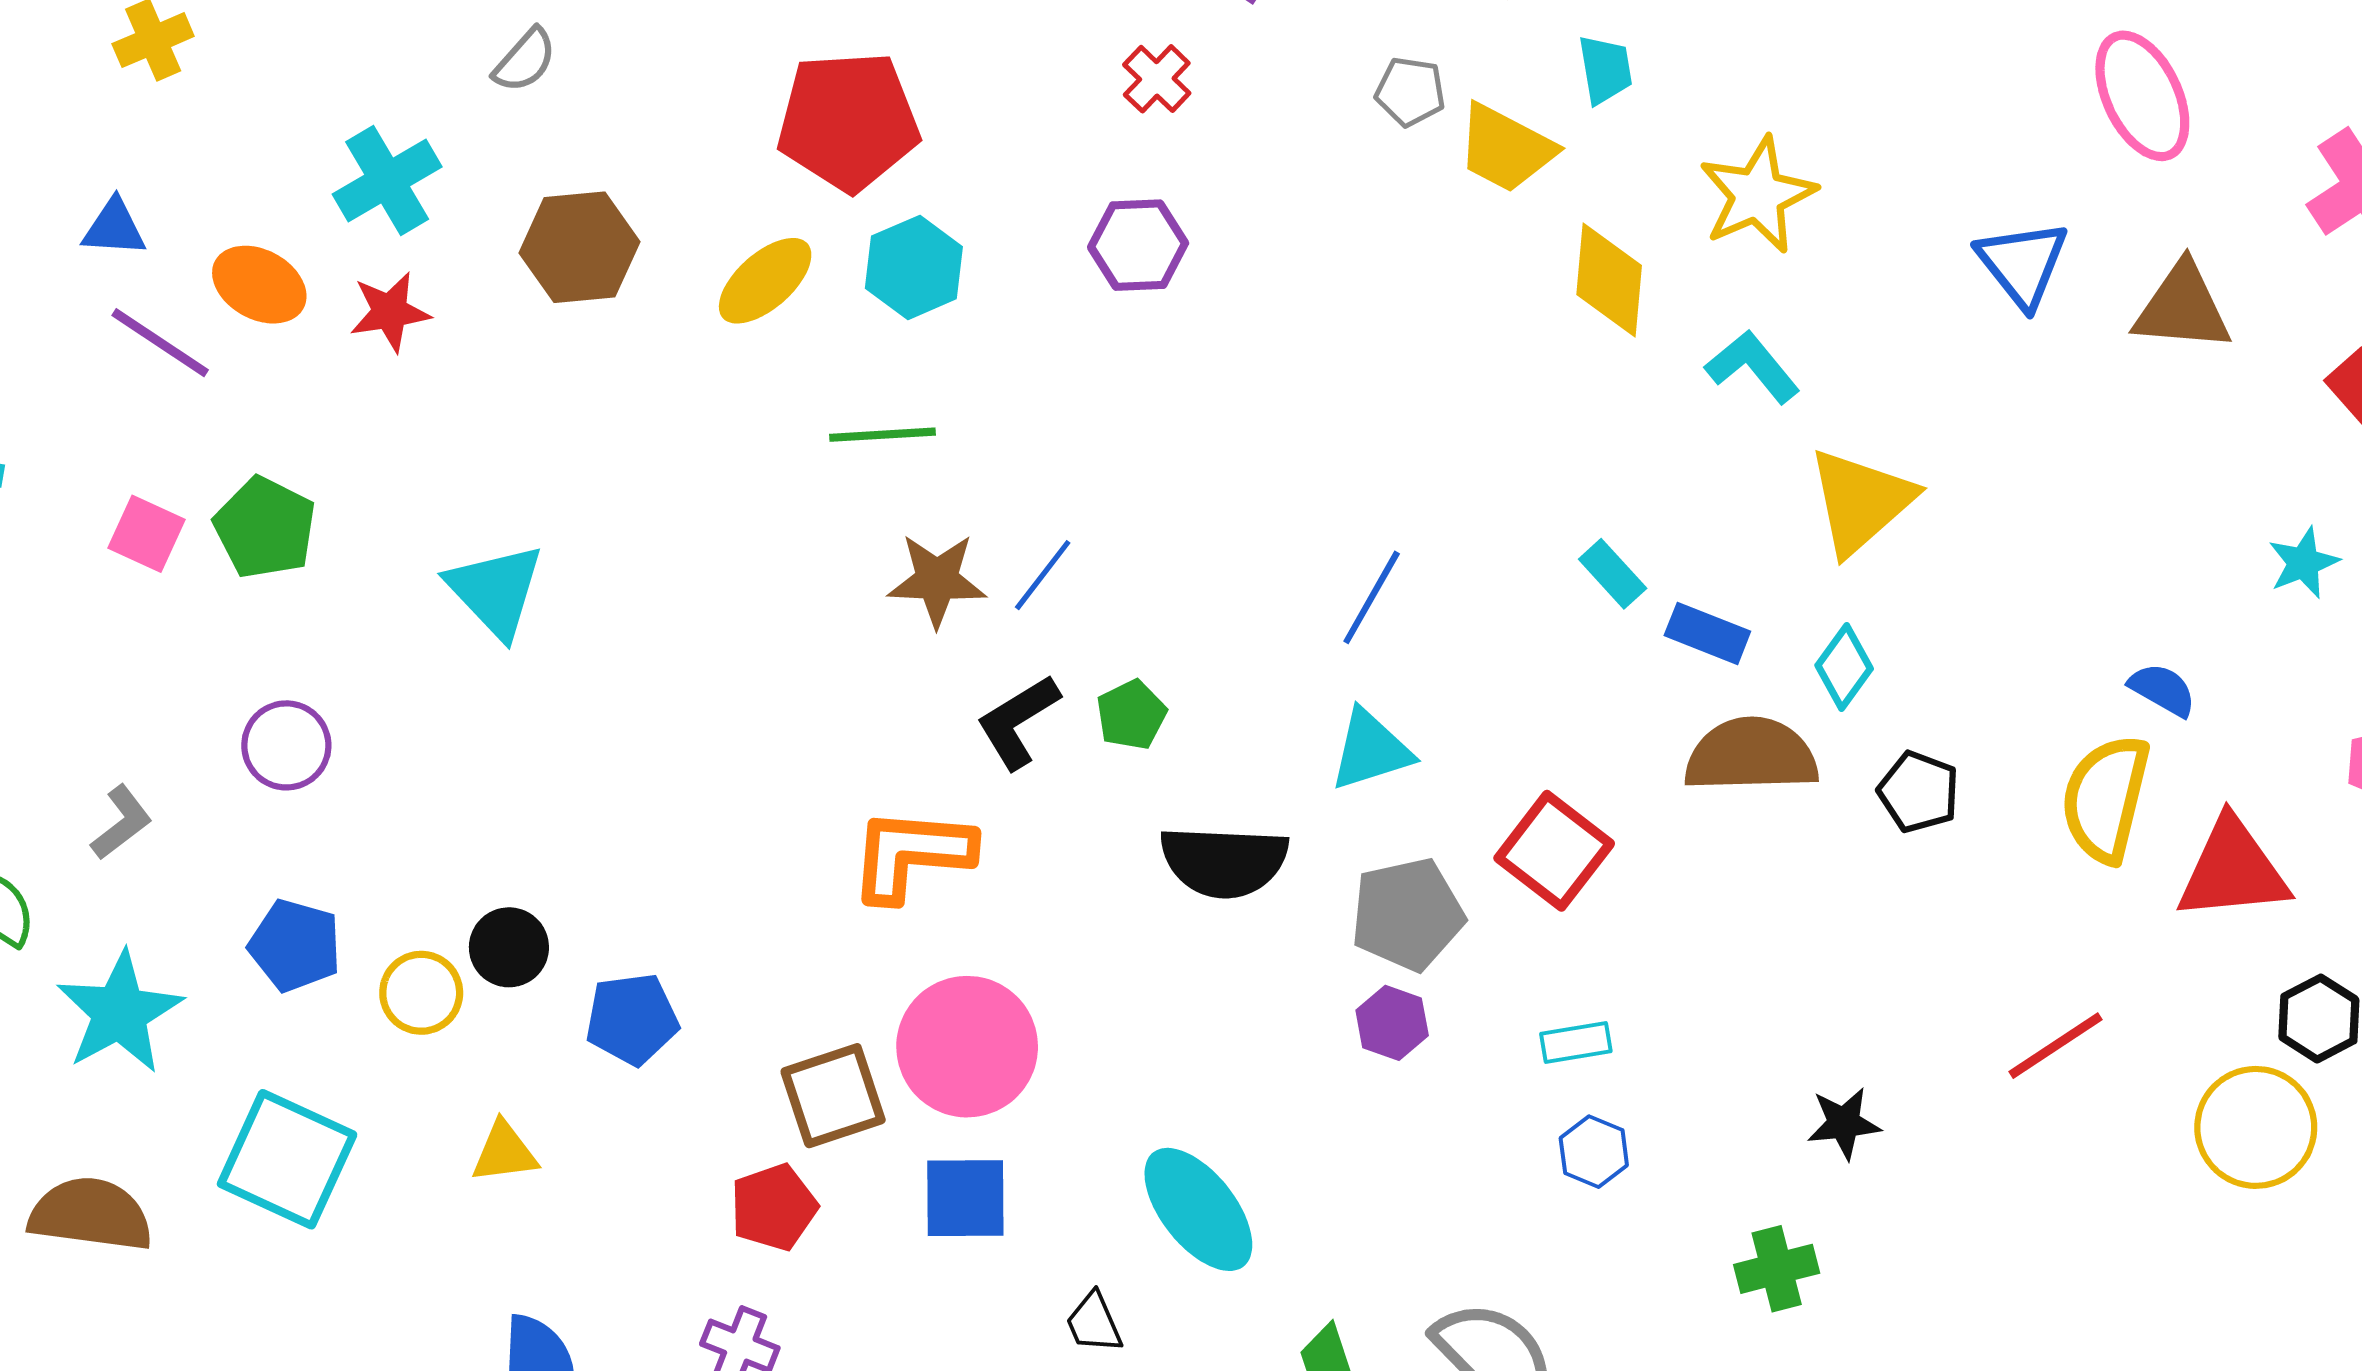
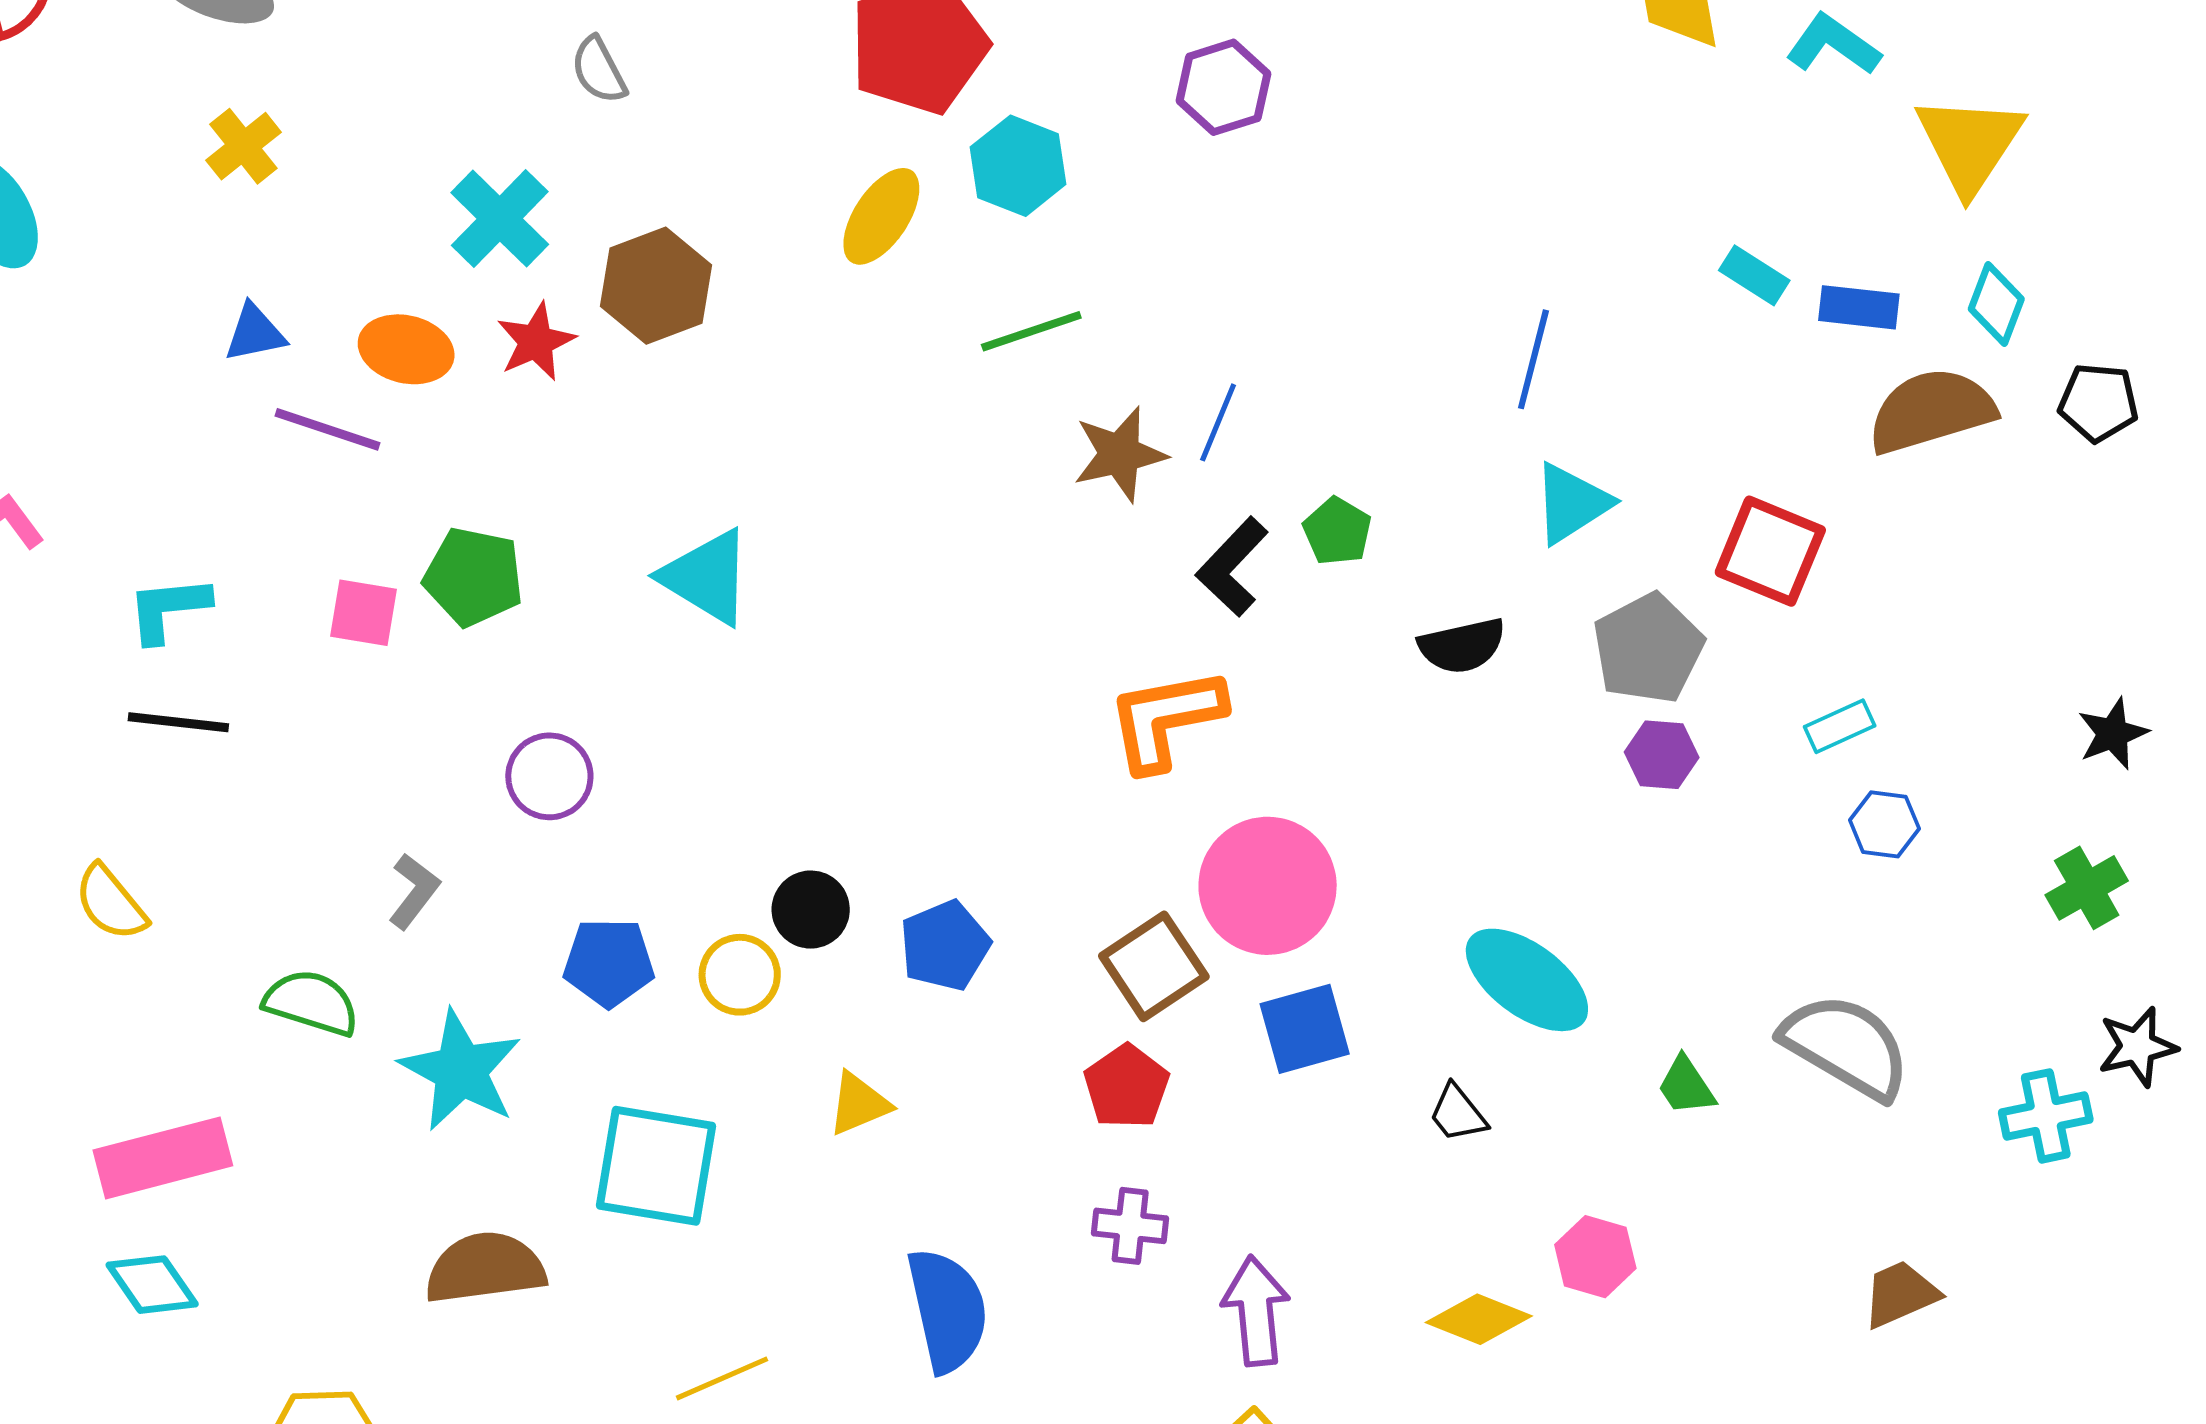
gray semicircle: (525, 60) -> (599, 70), turned 126
brown hexagon: (580, 247) -> (656, 286), moved
black semicircle: (1224, 861) -> (1462, 646), size x0.7

